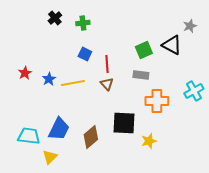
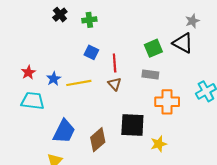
gray star: (190, 26) -> (192, 21), moved
cyan trapezoid: (29, 136) -> (33, 101), moved

